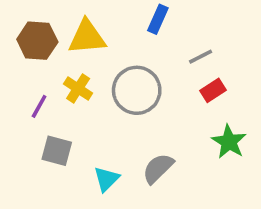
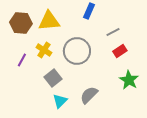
gray square: (57, 151) -> (53, 78), moved, turned 36

